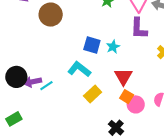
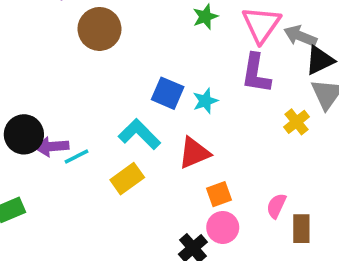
red triangle: (123, 77) -> (194, 153), moved, turned 30
yellow rectangle: (93, 94) -> (127, 179), moved
orange square: (127, 97) -> (219, 194), turned 32
pink circle: (136, 104) -> (223, 227), moved

